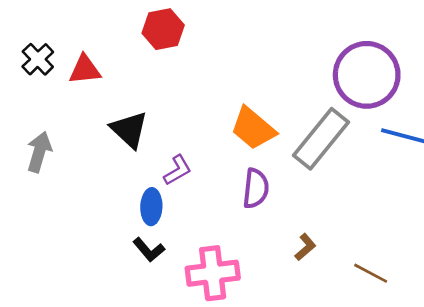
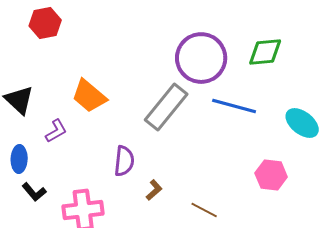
orange trapezoid: (253, 128) -> (89, 96), moved
purple semicircle: (256, 188) -> (124, 161), moved
blue ellipse: (151, 207) -> (19, 159), moved

